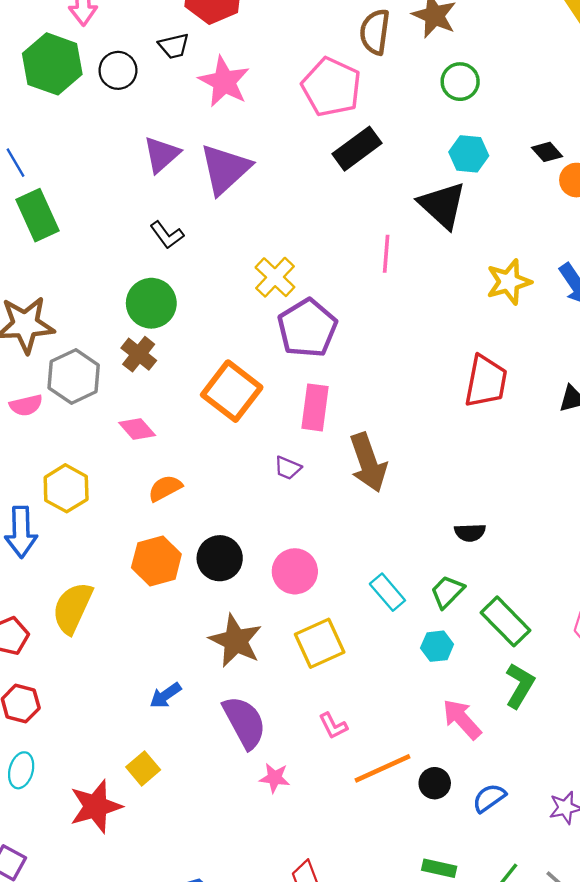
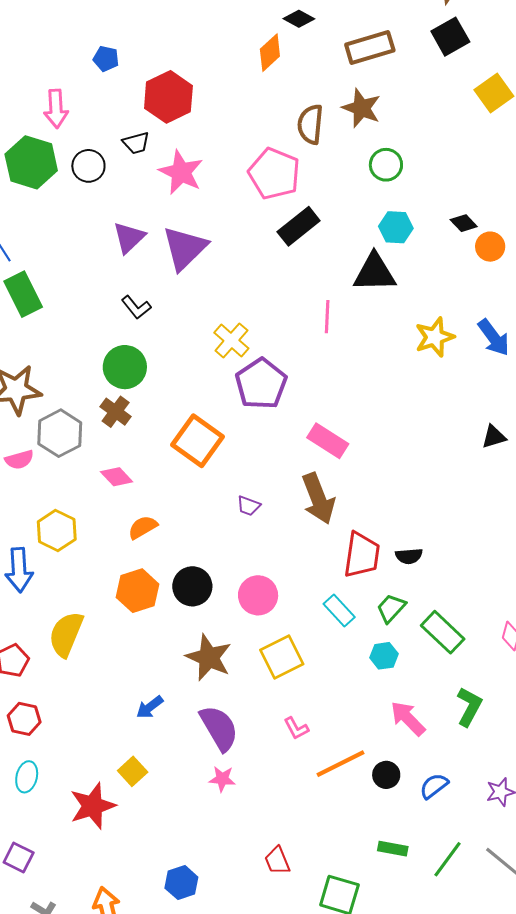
black triangle: (442, 205) -> (375, 273), turned -42
red trapezoid: (486, 381) -> (362, 555), moved
pink rectangle: (315, 407) -> (328, 441), moved, turned -63
green L-shape: (520, 686) -> (469, 707), moved
pink star: (275, 778) -> (222, 779), moved

